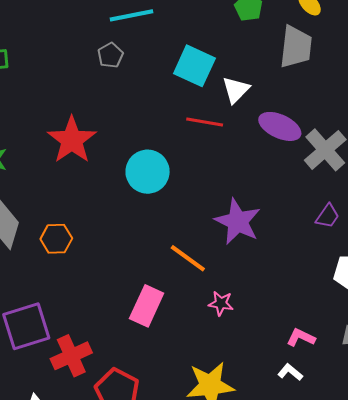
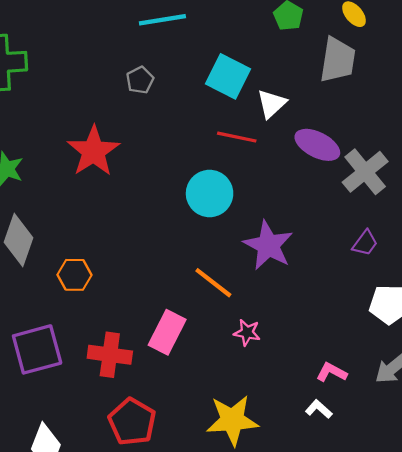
gray pentagon: (110, 55) -> (140, 80), moved
cyan circle: (148, 172) -> (210, 193), moved
orange hexagon: (56, 239) -> (75, 275), moved
red cross: (71, 356) -> (110, 355), moved, turned 30

